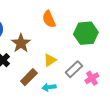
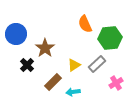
orange semicircle: (49, 19) -> (85, 24), moved
gray rectangle: (74, 69) -> (97, 64), moved

